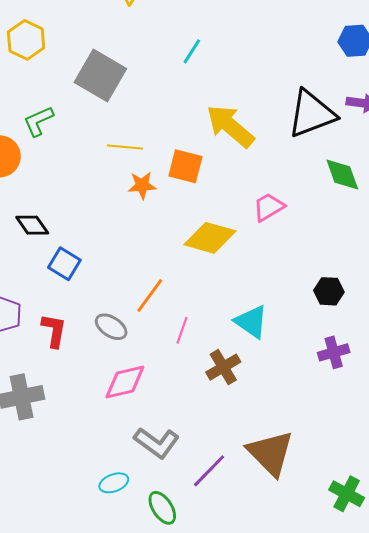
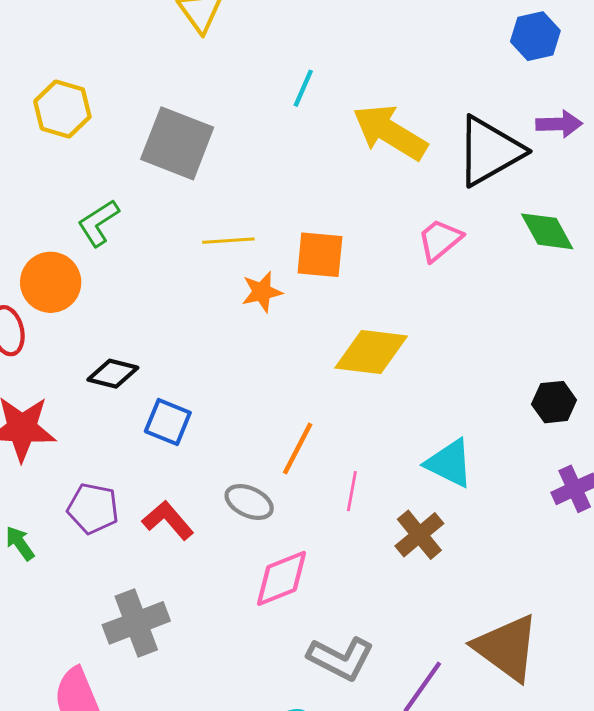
yellow arrow: (230, 126) -> (390, 132), moved
pink trapezoid: (269, 207) -> (440, 240), moved
black diamond: (32, 225) -> (113, 374), turned -32
red L-shape: (54, 331) -> (168, 520), turned -42

